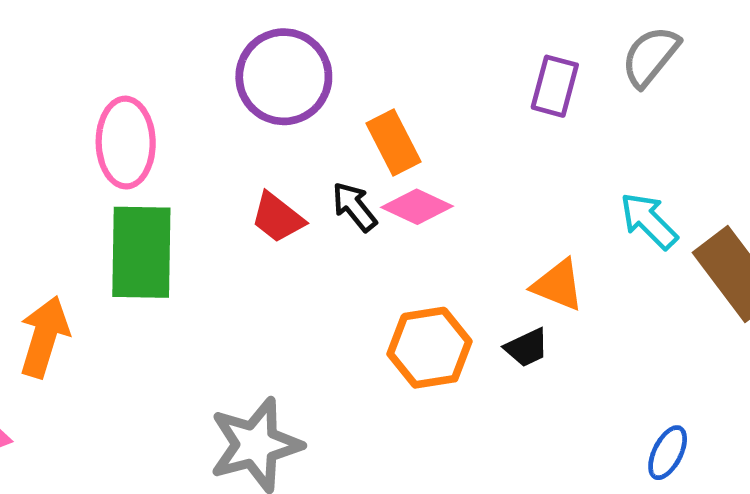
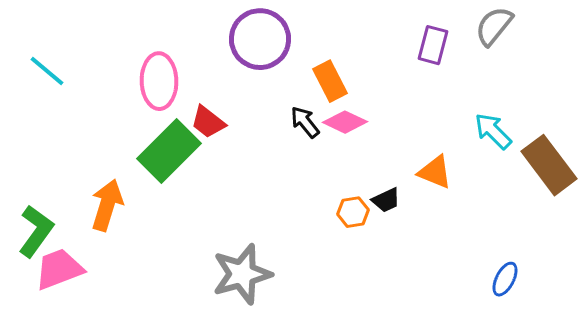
red trapezoid: (278, 218) -> (208, 122), moved
green rectangle: (141, 252) -> (169, 151), turned 44
orange hexagon: (430, 348) -> (353, 212), size x0.6
black trapezoid: (527, 348) -> (386, 200), moved

